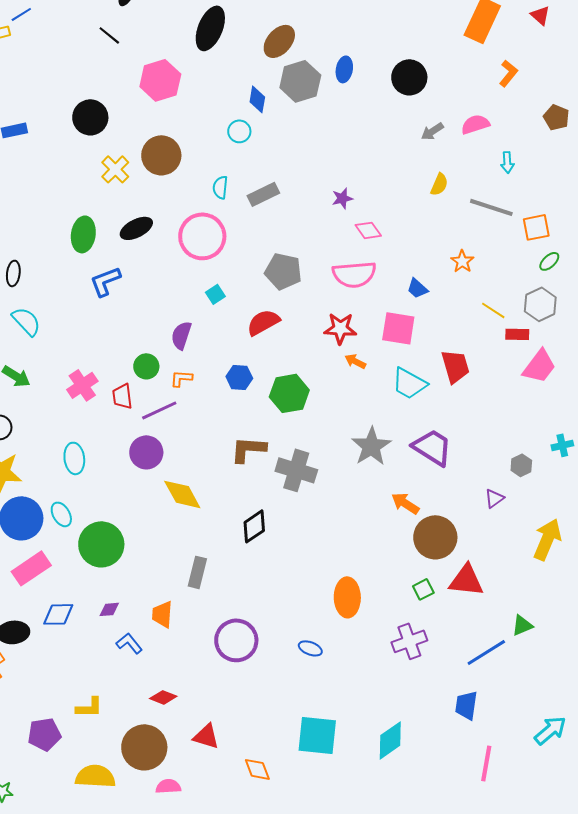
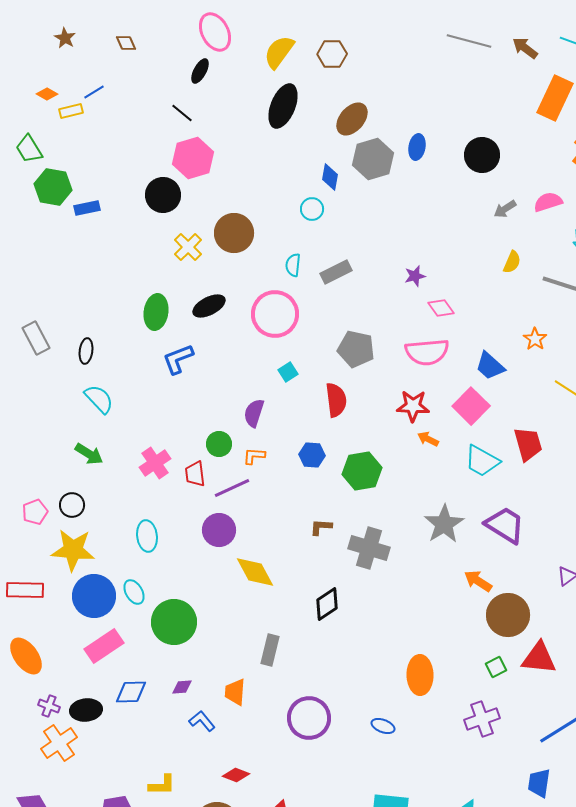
pink hexagon: (160, 80) -> (193, 158), moved
blue trapezoid: (417, 288) -> (490, 366), size x1.4
red semicircle: (263, 322) -> (336, 400), turned 112
pink square: (398, 328) -> (471, 406), turned 36
brown L-shape: (248, 449) -> (321, 527), size x0.6

